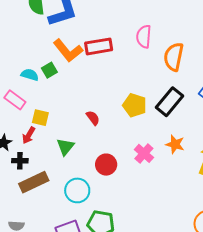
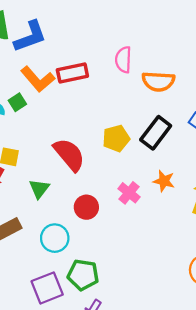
orange semicircle: (174, 57) -> (158, 81), turned -96
yellow pentagon: (135, 105) -> (116, 138), turned -30
red semicircle: (93, 118) -> (69, 155), size x2.0

